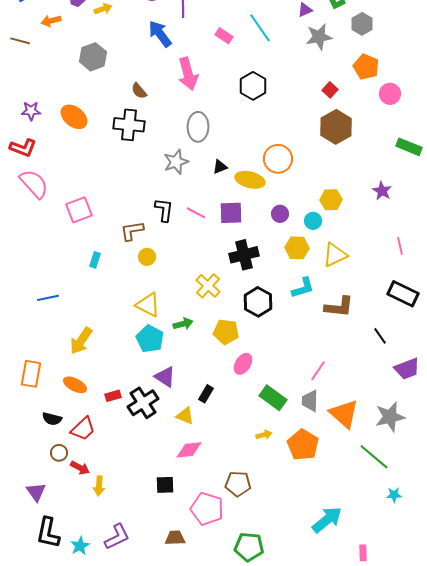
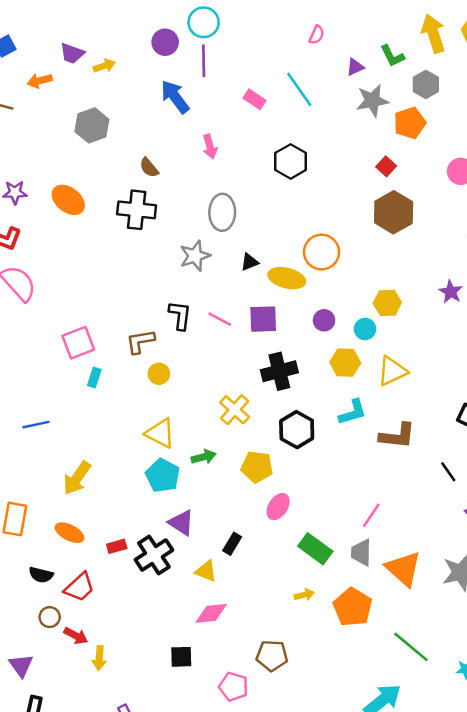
orange pentagon: (366, 67) -> (410, 123), moved, turned 30
pink arrow: (188, 74) -> (210, 147), size x0.6
pink square: (79, 210) -> (78, 343), moved
green line: (374, 457) -> (411, 647), moved
pink pentagon: (207, 509) -> (233, 687), size x0.7

